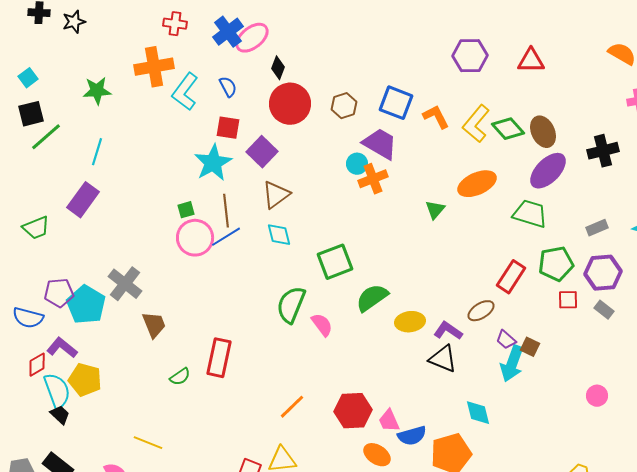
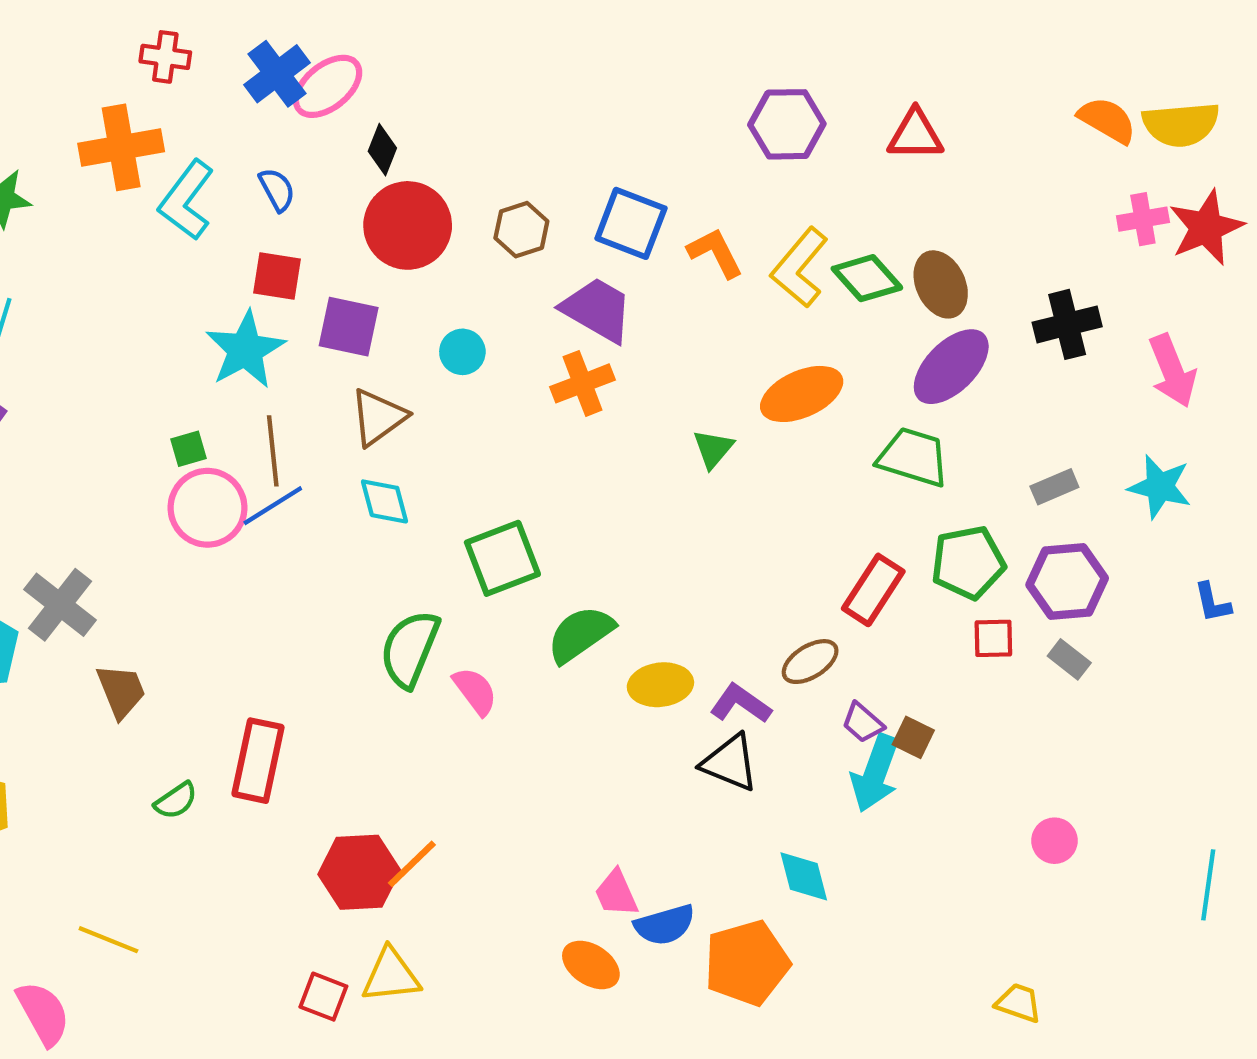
purple square: (262, 152) -> (349, 327), turned -32
cyan circle: (357, 164) -> (462, 352), moved
red hexagon: (353, 411) -> (359, 872), moved

